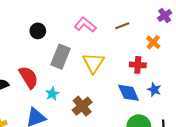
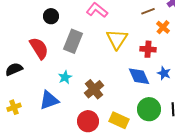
brown line: (122, 26) -> (148, 11), moved
yellow triangle: (93, 63) -> (117, 39), moved
red semicircle: (29, 77) -> (39, 48), moved

